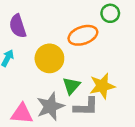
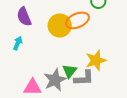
yellow circle: (49, 58) -> (60, 25), moved
green triangle: (71, 86) -> (69, 71), moved

